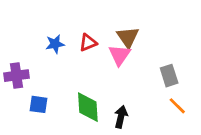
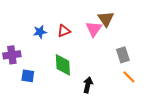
brown triangle: (128, 37) -> (106, 19), moved
pink triangle: (120, 55) -> (94, 29), moved
green diamond: (88, 107) -> (63, 65), moved

